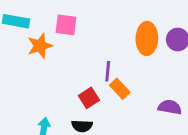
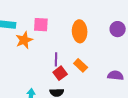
orange ellipse: (147, 38) -> (80, 31), moved
purple line: (108, 71) -> (56, 59), moved

